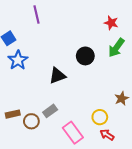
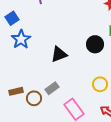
black circle: (85, 56) -> (95, 44), moved
yellow circle: (100, 117) -> (100, 84), moved

